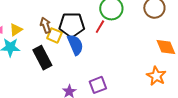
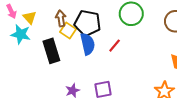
red line: (100, 27) -> (115, 46), moved
yellow triangle: (16, 30) -> (30, 17), turned -48

